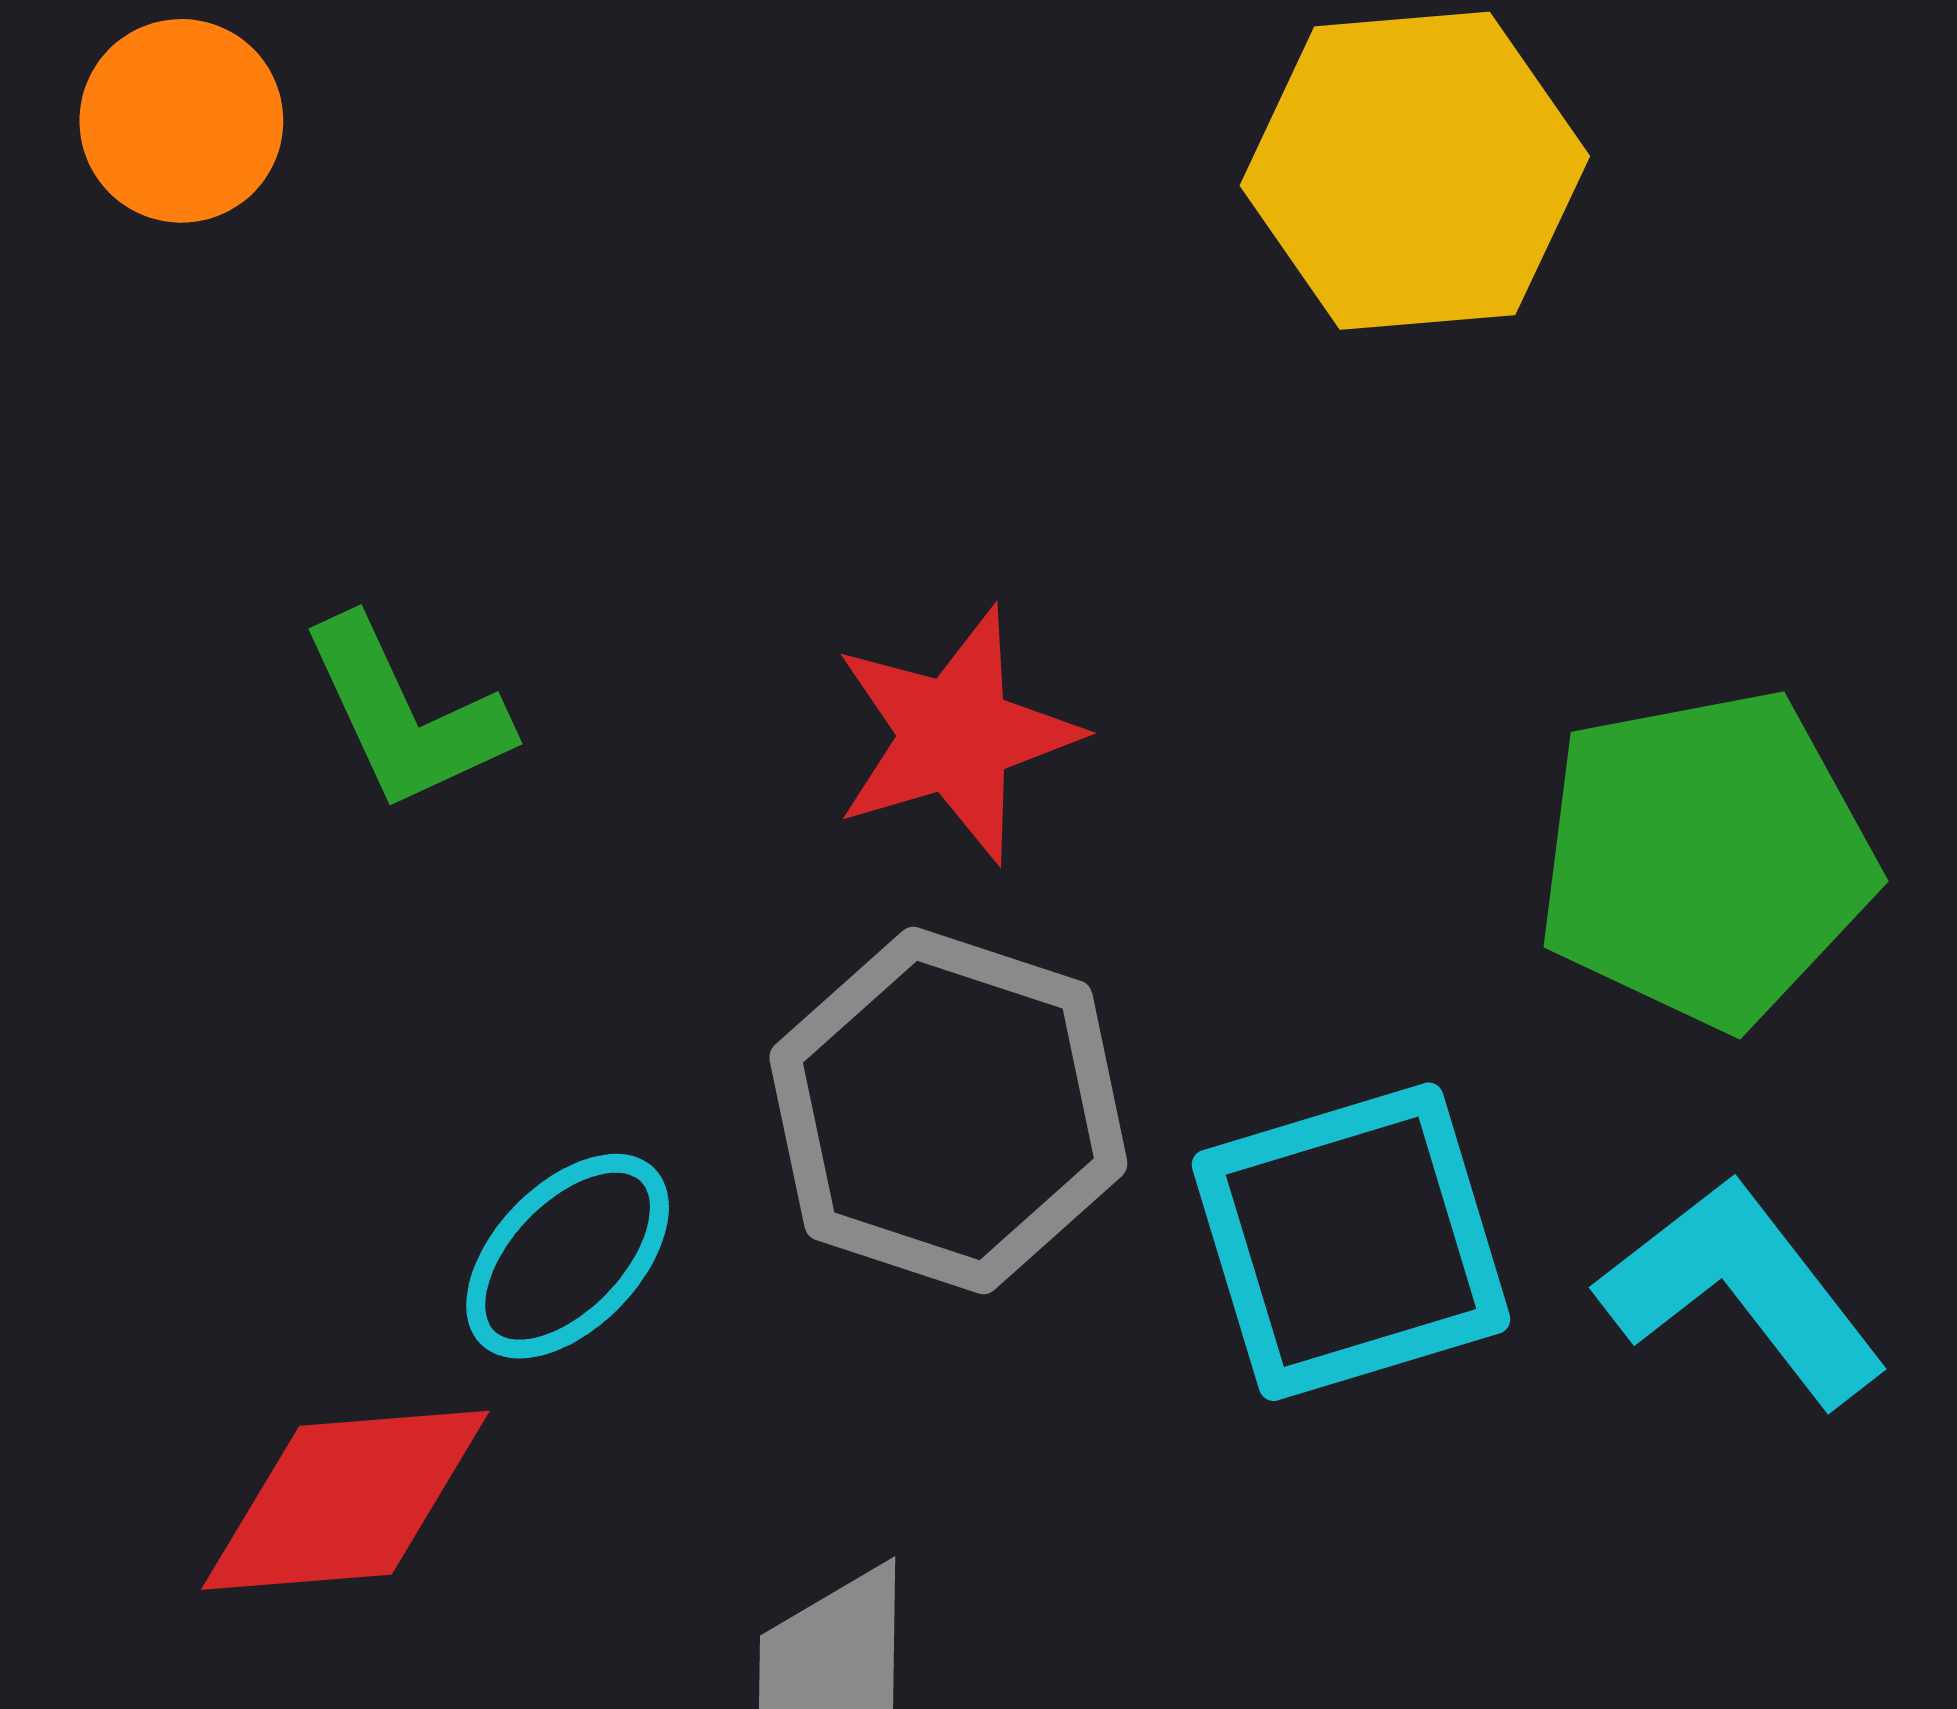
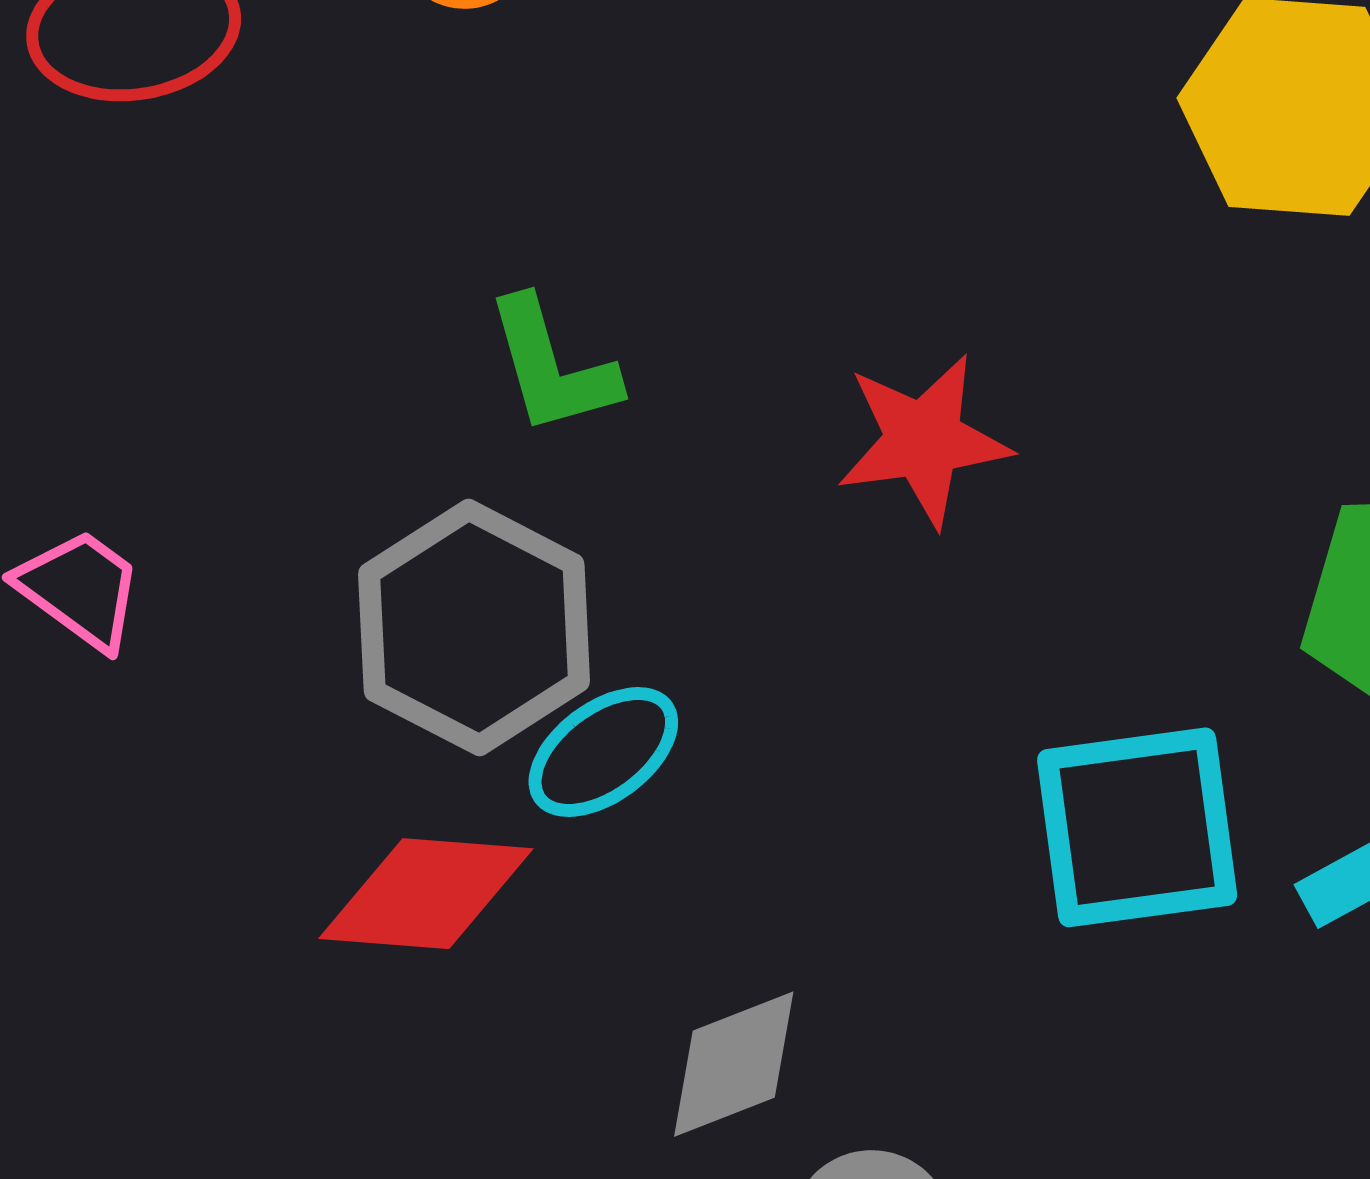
gray hexagon: (948, 1110) -> (474, 628), moved

